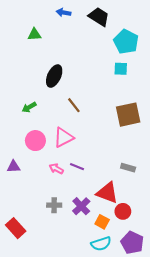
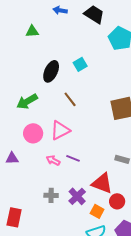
cyan square: (121, 69) -> (80, 64), moved, turned -32
green arrow: (29, 107) -> (27, 101), size x1.5
red rectangle: (16, 228) -> (14, 217), turned 54

